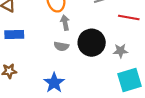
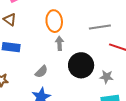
gray semicircle: (61, 46) -> (41, 72), moved, turned -64

